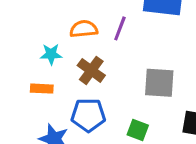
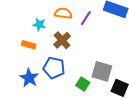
gray square: (159, 83) -> (102, 71), moved

